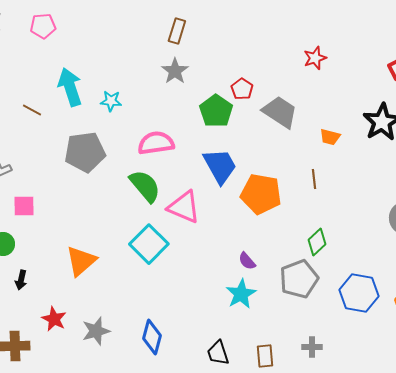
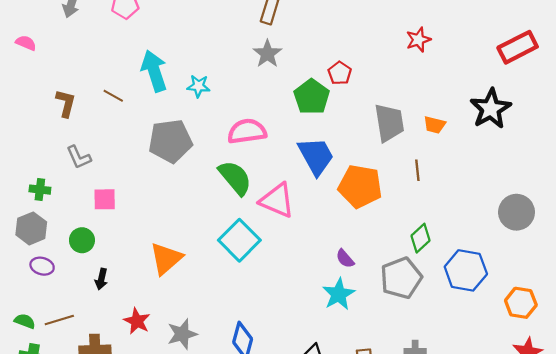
gray trapezoid: (280, 112) -> (389, 123), moved, turned 48
blue hexagon: (359, 293) -> (466, 270), moved

